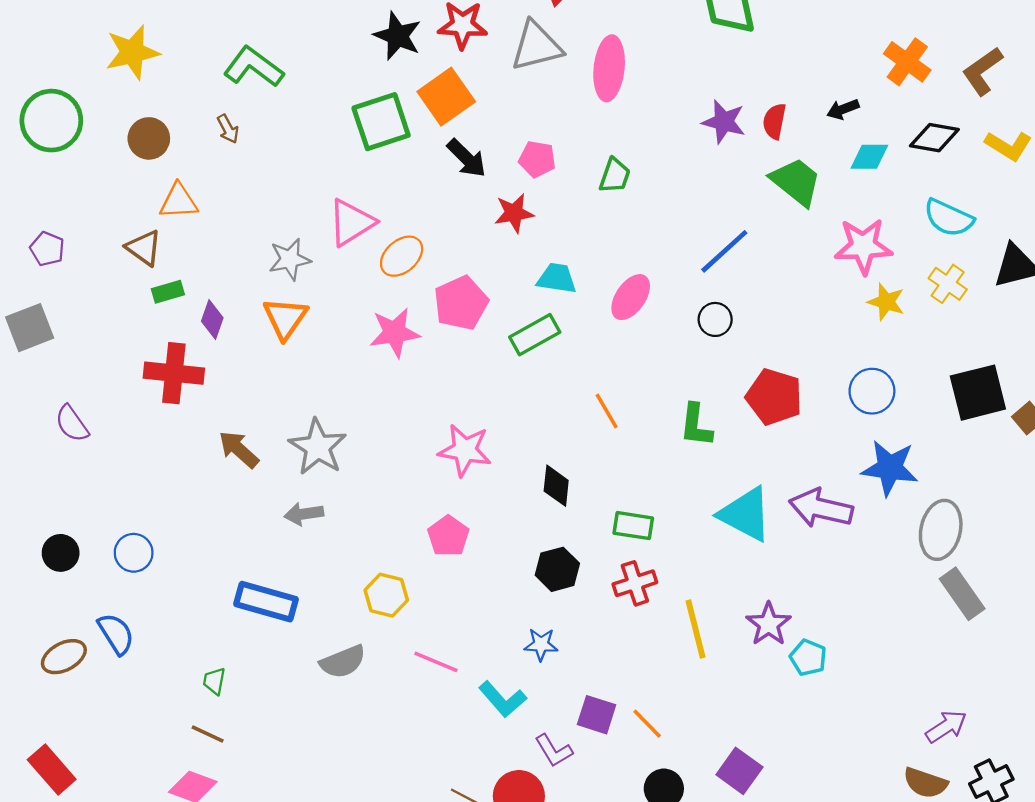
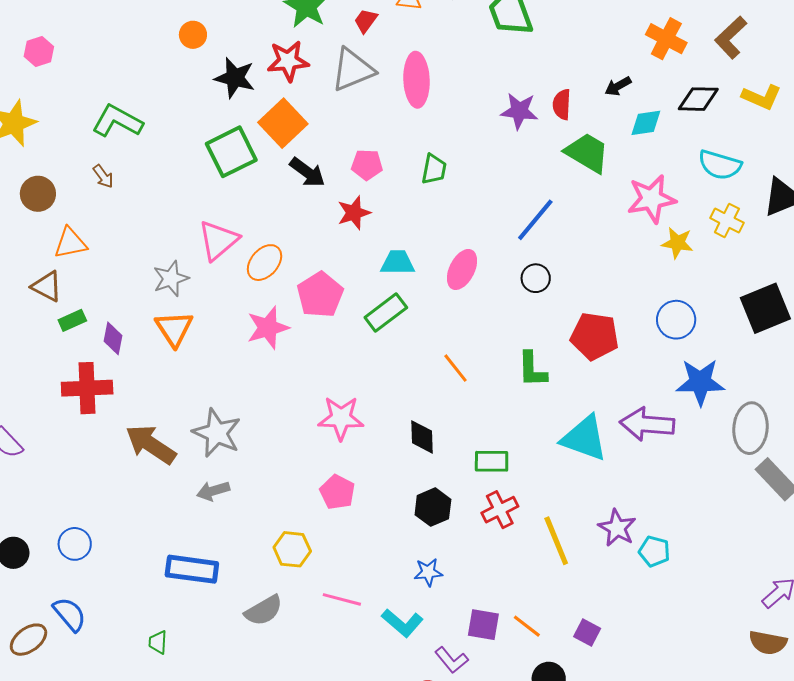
brown arrow: (239, 449) -> (151, 444), size x1.4
purple square: (739, 771) -> (587, 633), moved, size x0.7

